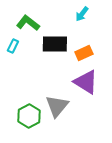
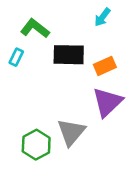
purple triangle: (86, 82) -> (107, 102), turned 44

